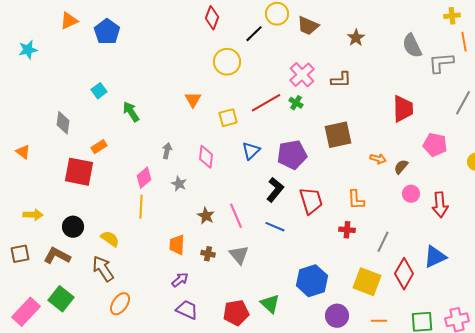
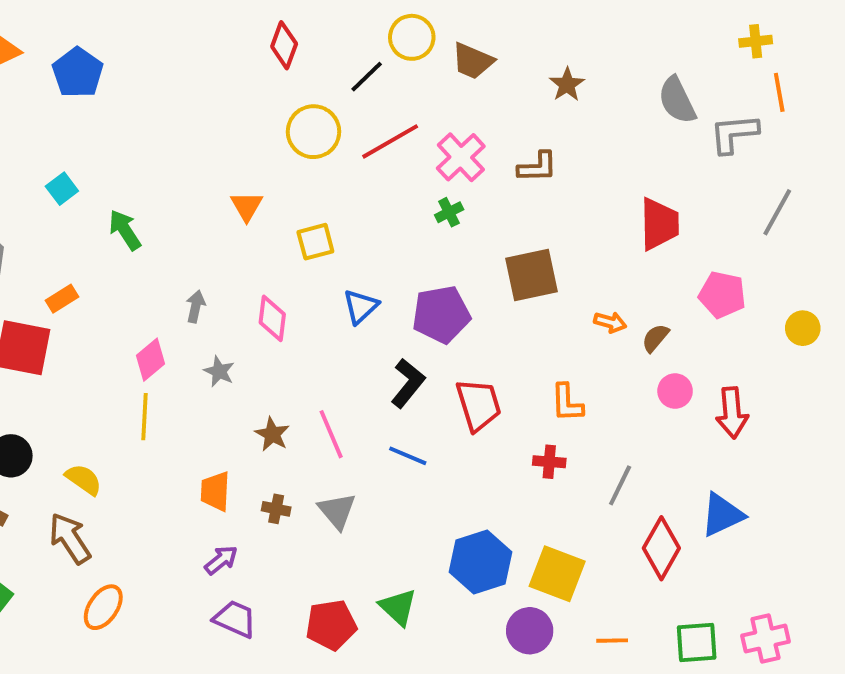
red line: (266, 103) -> (390, 141), moved
green cross: (296, 103) -> (449, 212), turned 32
yellow square: (367, 282) -> (557, 574), moved

